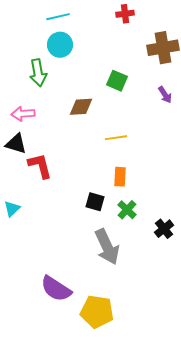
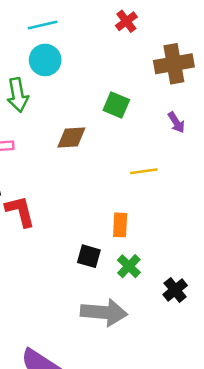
red cross: (125, 14) -> (126, 21), turned -30
yellow line: (116, 138) -> (144, 171), moved
gray arrow: (107, 247) -> (104, 312), turned -60

